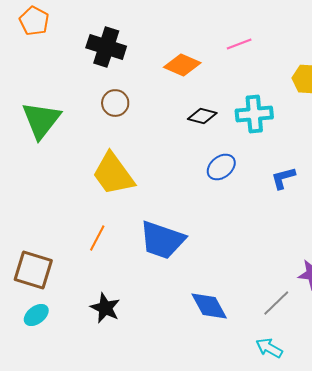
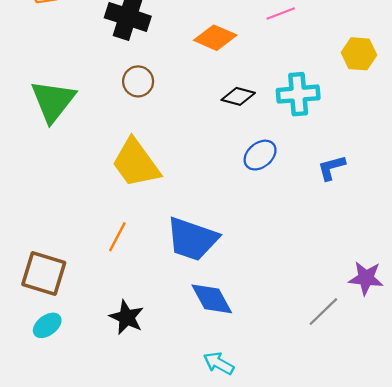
blue diamond: (209, 306) -> (212, 299), moved
cyan arrow: (269, 348) -> (219, 363), moved

